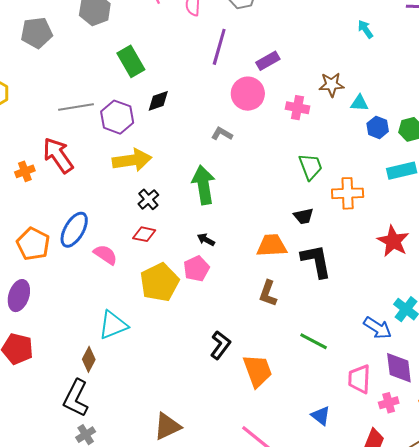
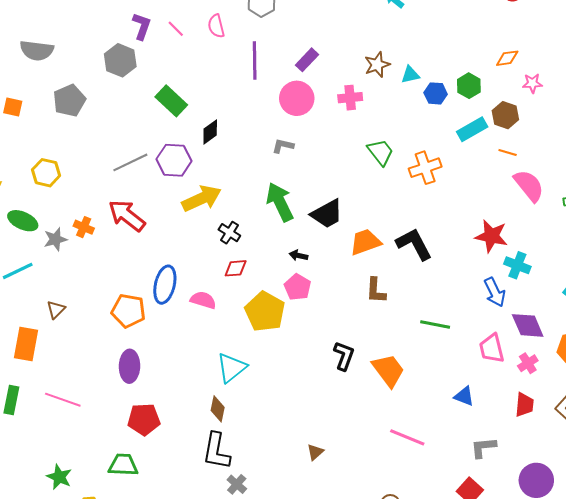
orange cross: (25, 171) -> (84, 227), moved, turned -30
black trapezoid: (303, 216) -> (327, 214), moved, size x1.6
red star: (393, 241) -> (491, 236), moved
blue arrow: (378, 328) -> (495, 292), turned 48
brown triangle: (167, 426) -> (315, 452), size x0.6

